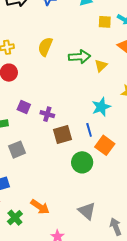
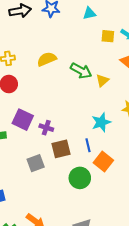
yellow semicircle: (45, 47) -> (47, 59), turned 42
green arrow: (80, 57) -> (81, 71), turned 30
purple square: (24, 107) -> (23, 120), size x1.5
gray square: (17, 150) -> (36, 163), moved

